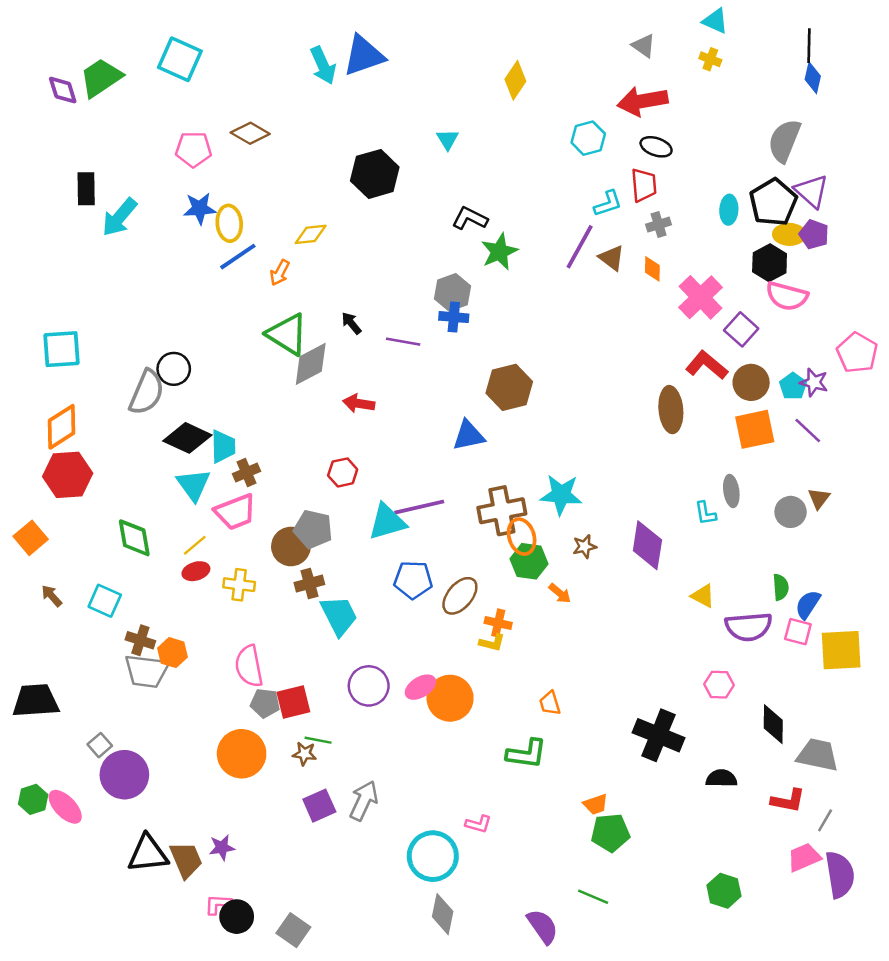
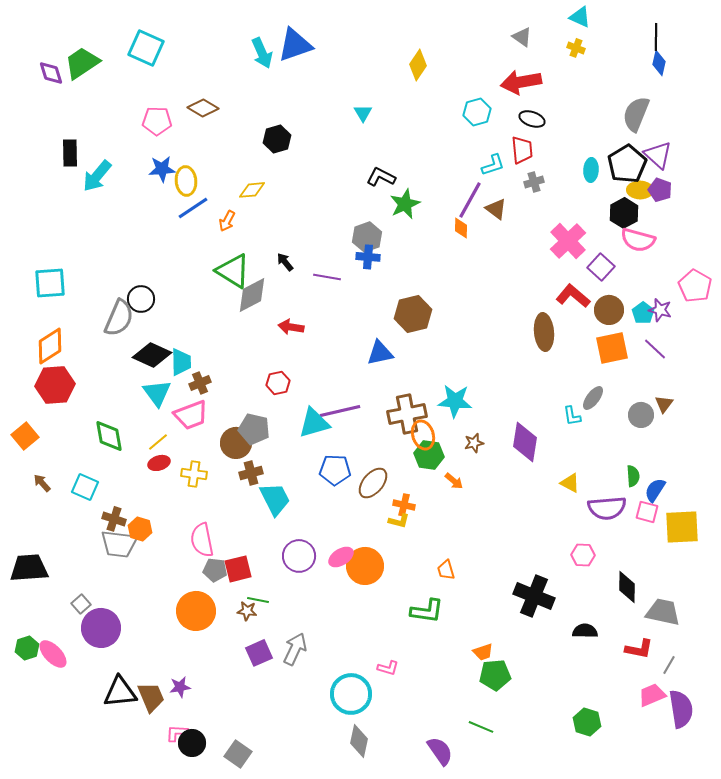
black hexagon: (375, 174) -> (277, 139), moved, size x0.7
orange diamond: (652, 269) -> (461, 228), moved
gray ellipse: (731, 491) -> (593, 398), turned 45

